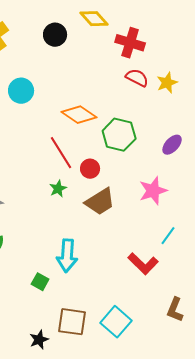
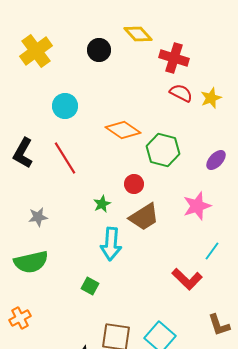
red line: (61, 153) -> (65, 158), moved
cyan arrow: (67, 256) -> (111, 244), moved
green square: (40, 282) -> (90, 286), moved
brown L-shape: (175, 310) -> (219, 325), turned -40

